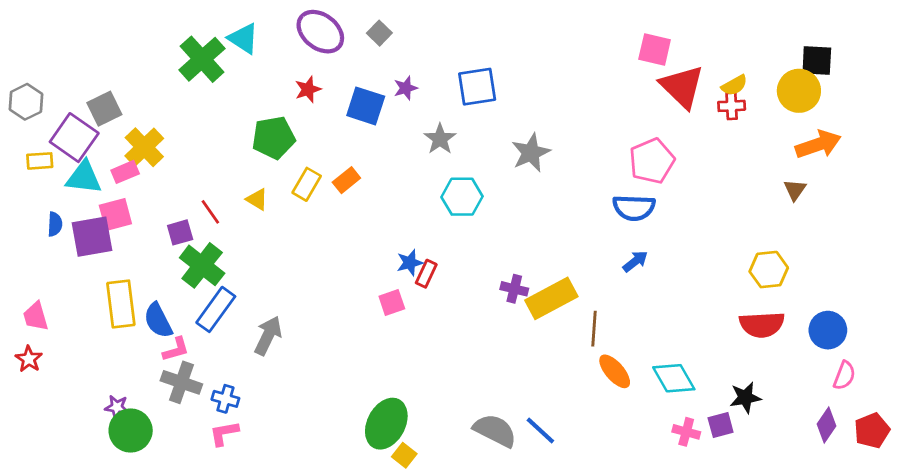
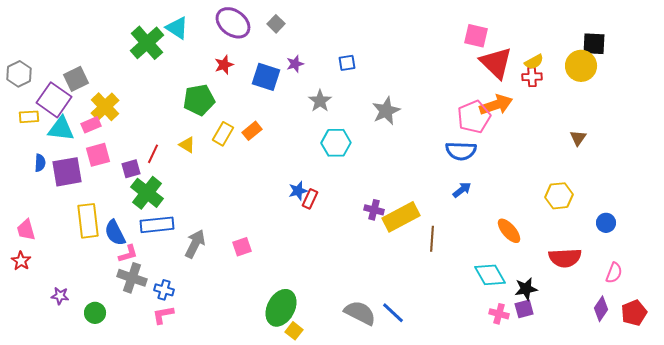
blue square: (477, 87) -> (347, 63), size x0.6
orange arrow: (818, 144) -> (496, 105), moved
red line: (210, 212) -> (153, 154), turned 60
pink square: (115, 215) -> (98, 155), moved
pink square: (392, 303) -> (242, 247), moved
blue rectangle: (216, 309) -> (157, 225), turned 48
red semicircle: (762, 325) -> (565, 258), moved
blue circle: (828, 330) -> (606, 223), moved, size x0.7
orange ellipse: (615, 371) -> (509, 231), moved
black star: (745, 397) -> (526, 289), moved
purple star: (117, 407) -> (60, 296), moved
green circle: (131, 430) -> (95, 313), size x0.7

